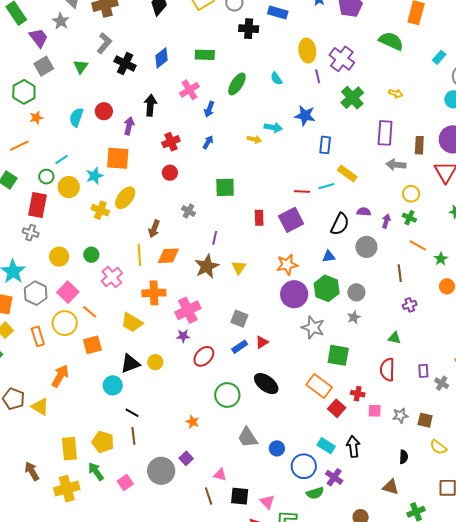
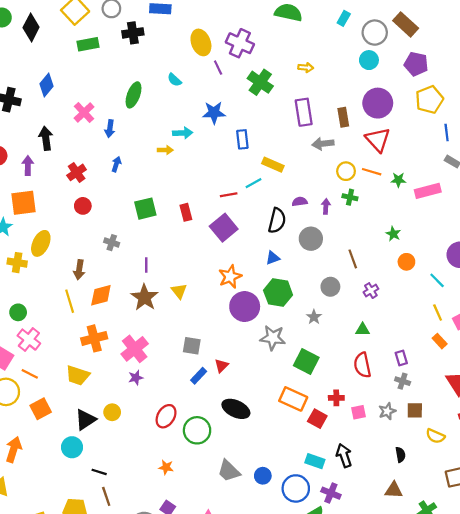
green rectangle: (205, 55) -> (88, 44), moved
red rectangle: (259, 218) -> (186, 212), moved
orange line: (418, 245) -> (372, 172), moved
pink cross: (112, 277) -> (29, 340), moved
gray circle: (356, 292) -> (330, 287), moved
green square: (338, 355) -> (306, 361), turned 30
red ellipse: (204, 356) -> (166, 416), moved
gray cross: (442, 383) -> (403, 381), moved

